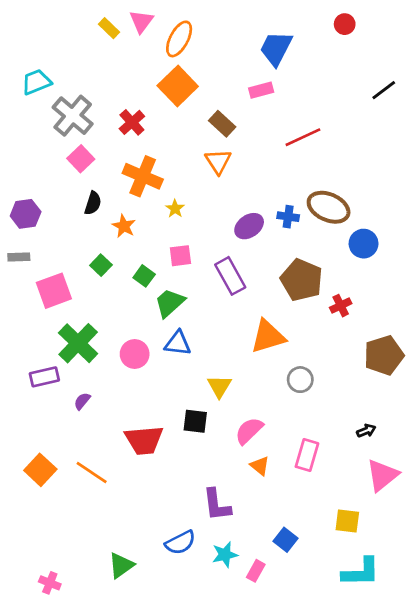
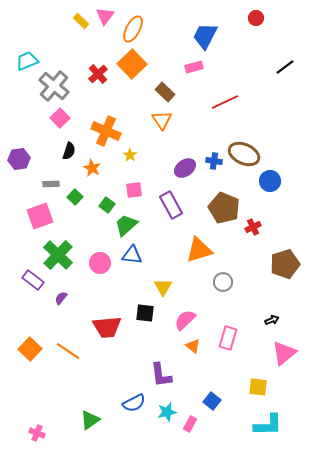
red cross: (132, 122) -> (98, 74), moved
gray rectangle: (19, 257) -> (51, 184), moved
purple rectangle: (44, 377) -> (33, 280), turned 50

